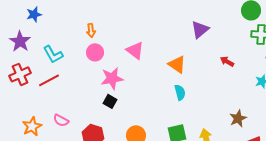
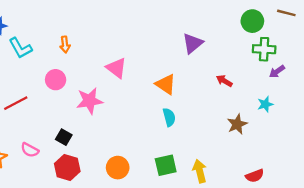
pink circle: (95, 52) -> (56, 80), moved
cyan L-shape: (53, 54) -> (20, 48), moved
black square: (110, 101) -> (64, 137), moved
brown star: (238, 118) -> (237, 124), moved

